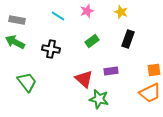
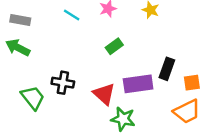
black rectangle: (128, 39) -> (167, 69), moved
black cross: (51, 49) -> (63, 83), moved
purple rectangle: (111, 71) -> (138, 84), size x1.6

